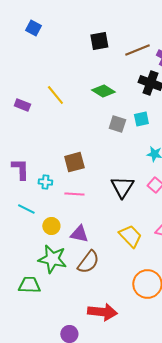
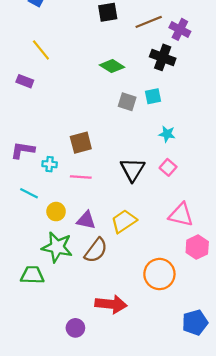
yellow line: (55, 95) -> (41, 50), moved
purple L-shape: (20, 169) -> (23, 150), turned -80
yellow trapezoid: (130, 236) -> (124, 221), moved, turned -80

